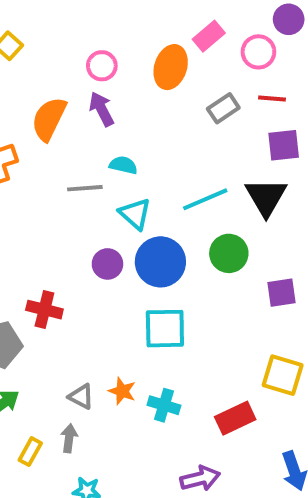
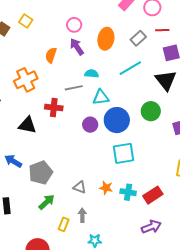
orange ellipse: (171, 67) -> (106, 39), moved
orange semicircle: (49, 119) -> (51, 55), size x0.7
cyan line: (205, 199) -> (130, 68), moved
cyan triangle: (135, 214) -> (101, 97), turned -42
red cross: (44, 310) -> (54, 107), moved
gray triangle: (81, 397) -> (80, 187), moved
red rectangle: (235, 418) -> (153, 195), moved

